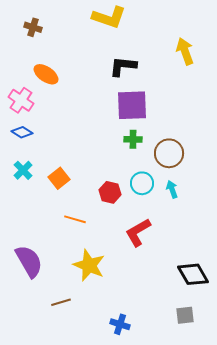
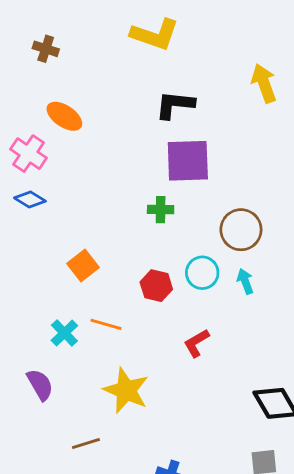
green cross: (133, 139) -> (161, 210), moved
cyan cross: (23, 170) -> (64, 333), moved
red L-shape: (138, 232) -> (196, 343), size x0.7
purple semicircle: (29, 261) -> (40, 385), size x0.7

